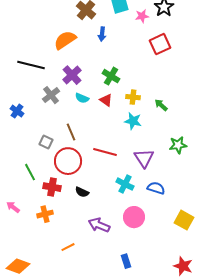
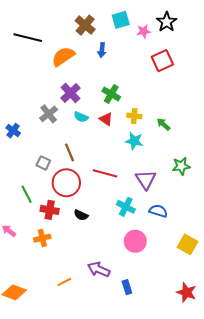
black line: (31, 65) -> (28, 38), moved
purple arrow: (99, 225) -> (99, 269), moved
orange line: (68, 247) -> (64, 282), moved

